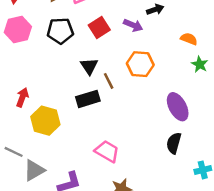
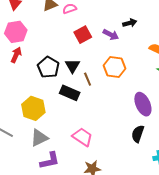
black pentagon: (60, 31) -> (48, 67), moved, turned 30
red arrow: (22, 97) -> (16, 55), moved
black rectangle: (88, 99) -> (70, 93), turned 36
gray triangle: (34, 170) -> (39, 138), moved

